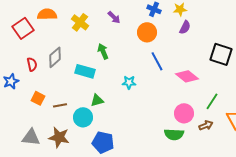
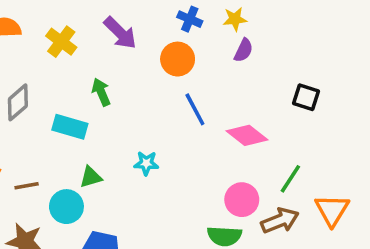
purple arrow: (114, 17) -> (120, 33), size x1.5
black square: (221, 54) -> (306, 97), size x0.7
cyan star: (129, 82) -> (146, 163), moved
brown arrow: (206, 125) -> (280, 220), size x1.5

